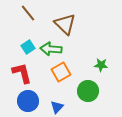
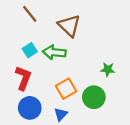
orange square: (61, 72) -> (66, 89), moved
red L-shape: (22, 73) -> (23, 78), turned 35

